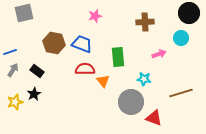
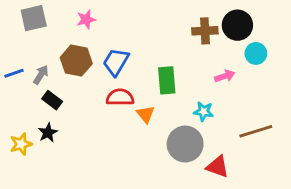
black circle: (189, 13) -> (237, 25), moved
pink star: (95, 16) -> (86, 20), moved
blue trapezoid: (82, 44) -> (116, 62), turned -80
gray arrow: (13, 70) -> (41, 75), moved

